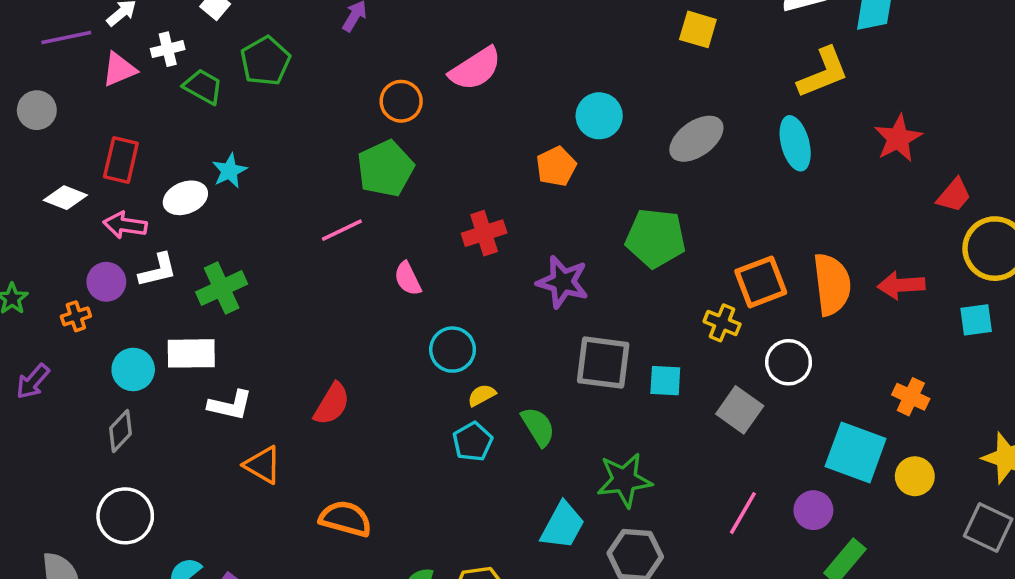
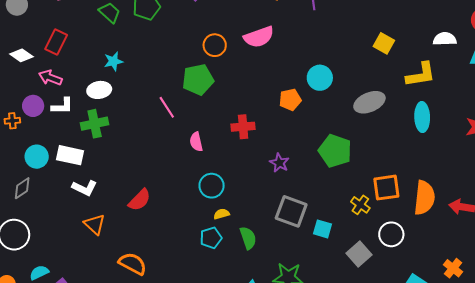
yellow L-shape: (823, 73) -> (421, 75), moved
white ellipse: (185, 198) -> (99, 90), moved
pink line: (342, 230) -> (167, 107), turned 70
purple star: (563, 282) -> (279, 163), size x0.7

